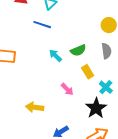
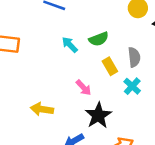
gray semicircle: (106, 51) -> (134, 57), moved
black star: (96, 108) -> (98, 115), moved

